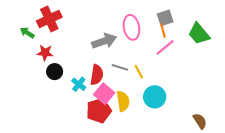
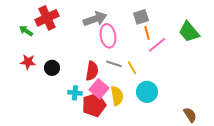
gray square: (165, 18) -> (141, 17), moved
pink ellipse: (131, 27) -> (108, 36), moved
orange line: (163, 31) -> (147, 33), moved
gray arrow: (104, 41) -> (95, 19), moved
red star: (45, 53) -> (28, 62), moved
cyan cross: (79, 84) -> (75, 93), moved, turned -32

